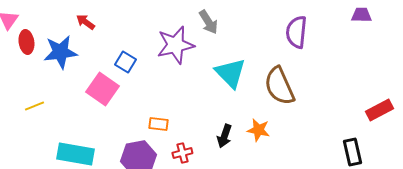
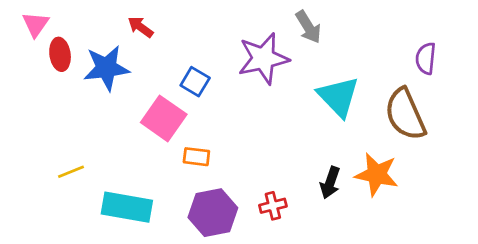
purple semicircle: (296, 32) -> (426, 58), moved, size x0.7
yellow line: (34, 106) -> (71, 172), moved
orange rectangle: (158, 124) -> (196, 157), moved
orange star: (258, 130) -> (377, 174), size x1.4

